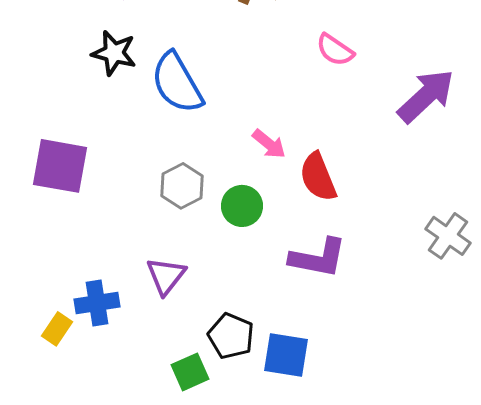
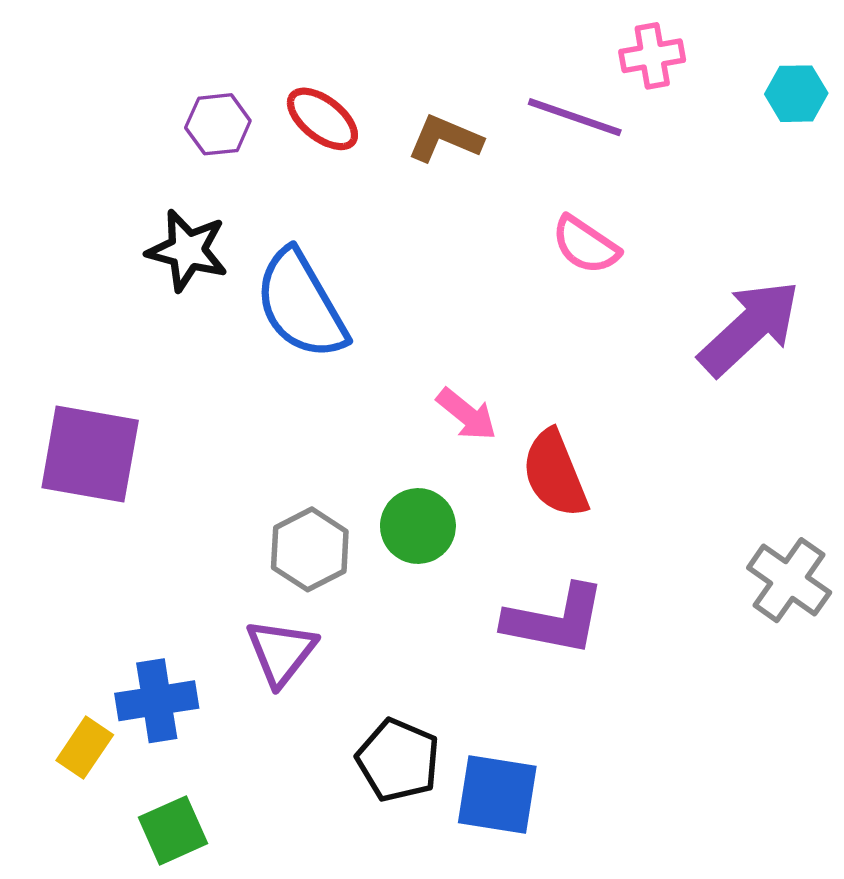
gray hexagon: (182, 186) -> (310, 549), moved
green square: (190, 372) -> (173, 830), moved

